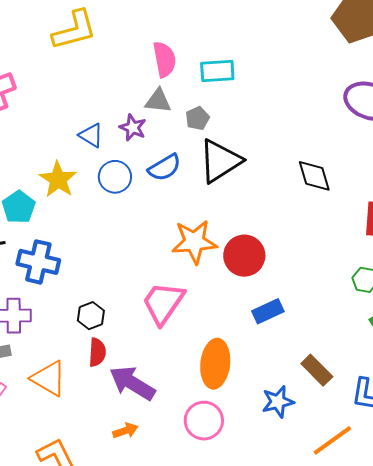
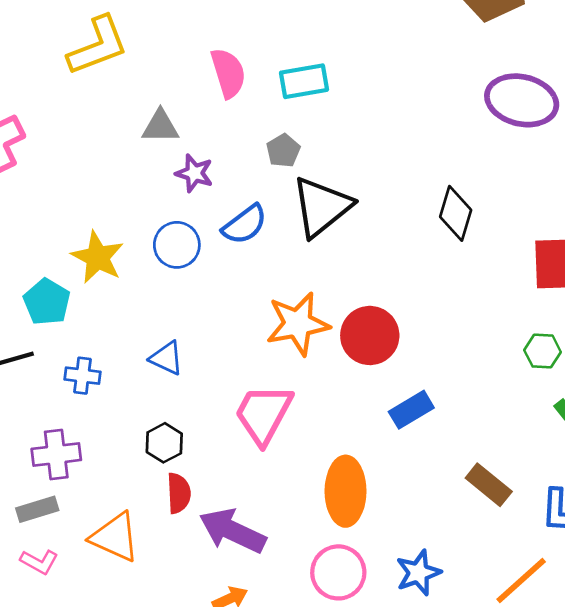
gray triangle: (158, 101) -> (160, 126), moved
blue triangle: (91, 135) -> (167, 358), moved
black diamond: (314, 176) -> (456, 213), turned 39
blue cross: (38, 262) -> (82, 376), size x0.6
blue star: (278, 402) -> (418, 573), moved

